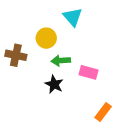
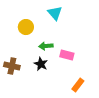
yellow circle: (46, 38) -> (26, 27), moved
brown cross: (16, 55) -> (12, 66), moved

